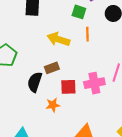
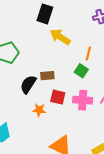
green square: (79, 12) -> (81, 71), moved
yellow arrow: (58, 39) -> (60, 37), moved

